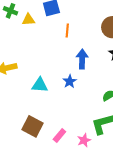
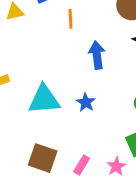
blue star: (70, 81) -> (86, 102), moved
cyan triangle: (40, 85) -> (44, 100), size x1.4

